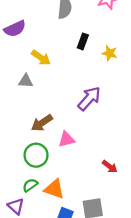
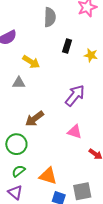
pink triangle: (66, 139) -> (75, 132), moved, turned 35
green circle: (36, 155) -> (16, 144), moved
green semicircle: (30, 185) -> (19, 171), moved

